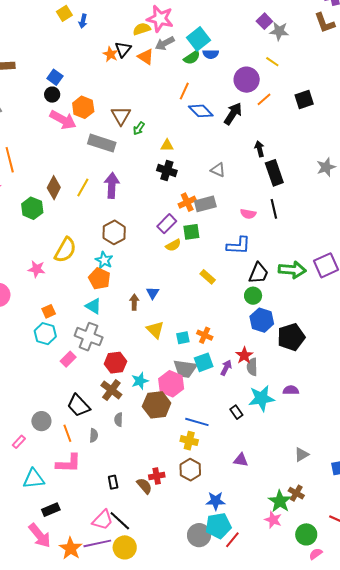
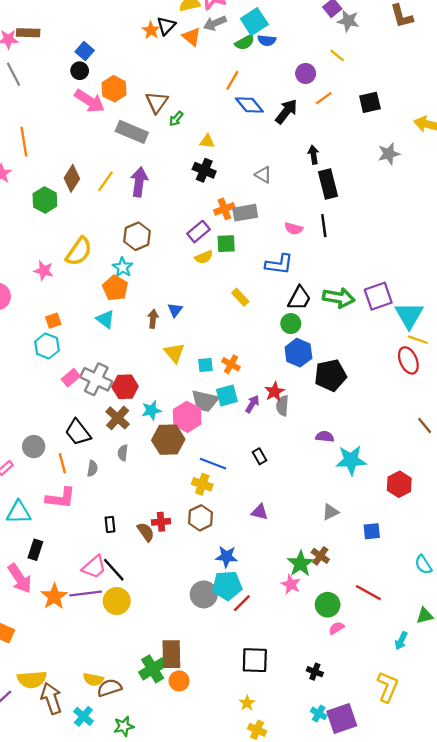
purple circle: (247, 80) -> (306, 73), size x0.7
gray star: (326, 167) -> (389, 154), moved
gray cross: (89, 337) -> (96, 379), moved
cyan star: (261, 398) -> (351, 460), moved
black rectangle: (51, 510) -> (35, 550), turned -54

